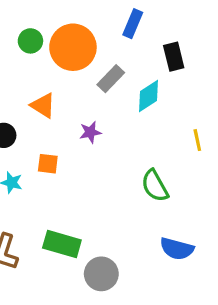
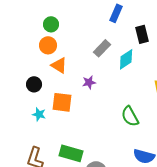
orange circle: (73, 47) -> (48, 45), moved, size x0.6
orange square: (48, 164) -> (62, 102), size x1.5

